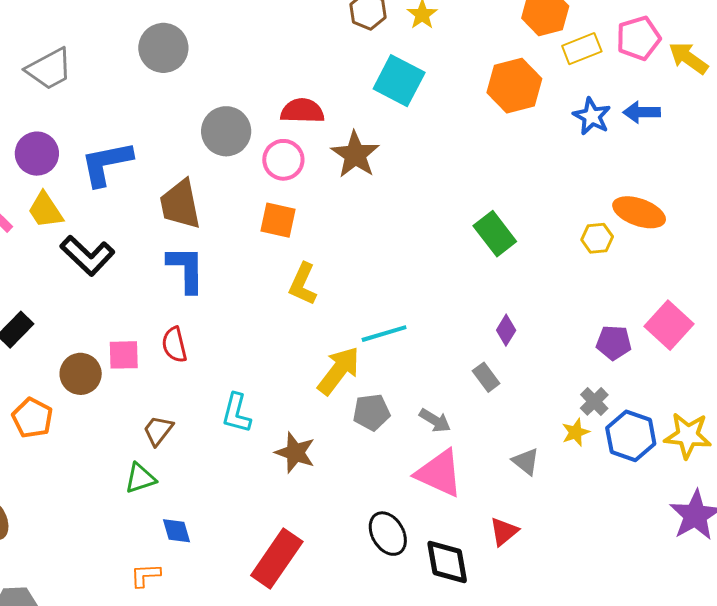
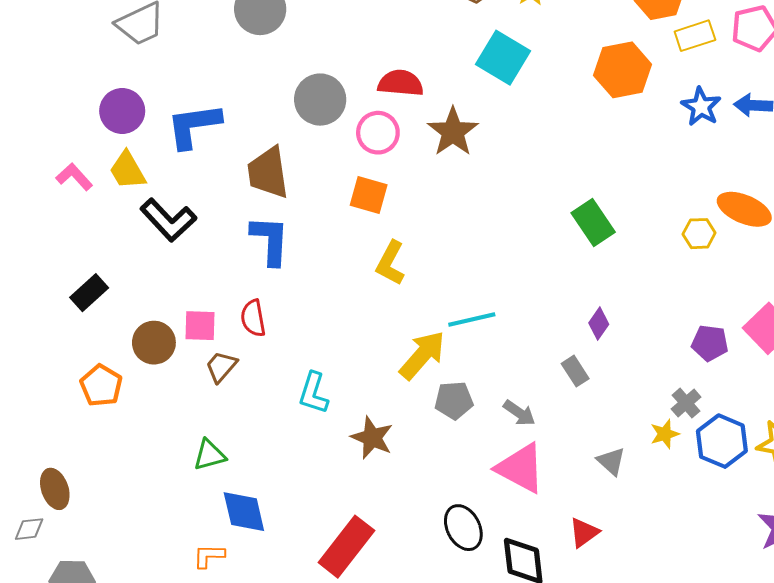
brown trapezoid: (158, 431) -> (221, 367), moved
blue diamond: (176, 531) -> (244, 512), size x1.5

